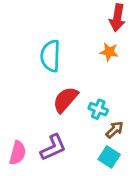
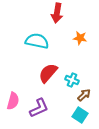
red arrow: (117, 18) -> (57, 13), moved
cyan semicircle: (50, 56) -> (37, 41), turned 100
pink semicircle: (18, 153) -> (13, 101), moved

